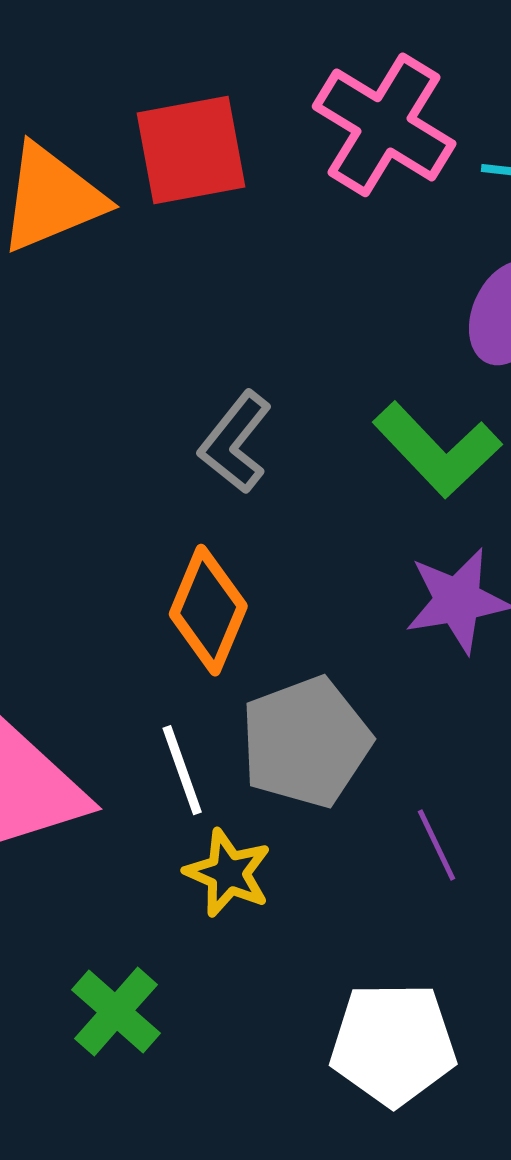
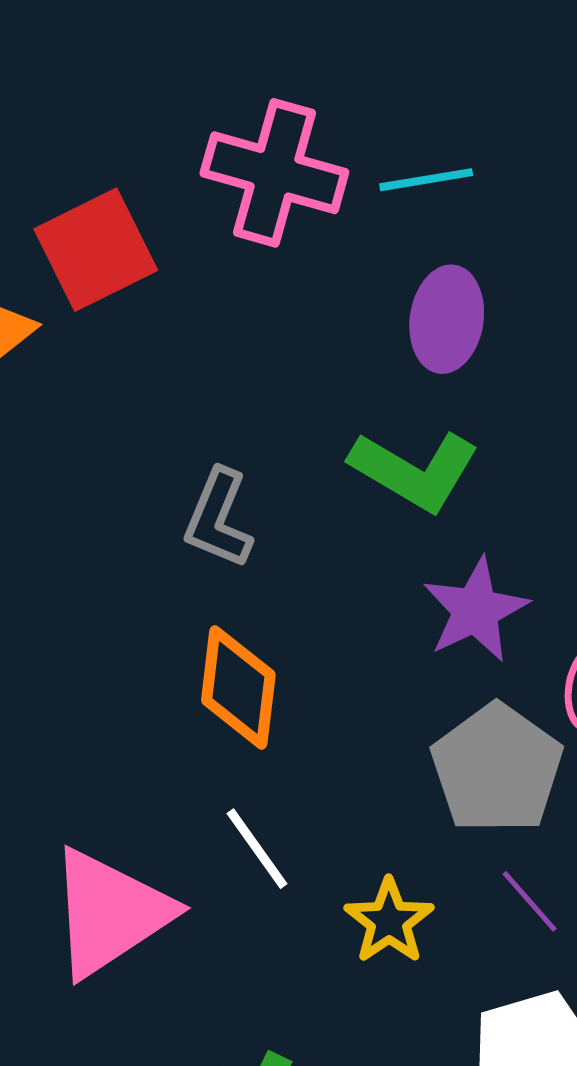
gray pentagon: (306, 742) -> (497, 769), moved
purple line: (436, 845) -> (530, 901), moved
yellow star: (228, 873) -> (389, 921), moved, turned 30

